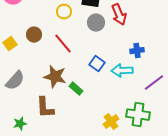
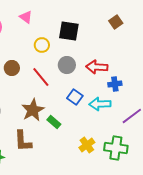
red arrow: (119, 15) -> (97, 67), moved, turned 115
gray circle: (96, 23) -> (67, 65), moved
brown star: (55, 77) -> (33, 110), turned 30
yellow cross: (111, 122) -> (87, 145), moved

